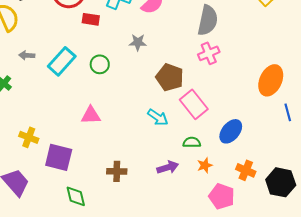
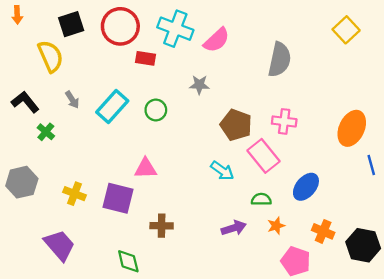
pink cross: (209, 53) -> (284, 121), moved, turned 30
gray arrow: (27, 55) -> (72, 100), turned -126
purple square: (59, 157) -> (118, 198), moved
brown cross: (117, 171) -> (162, 226), moved

